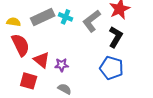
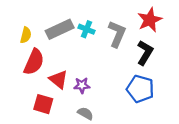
gray L-shape: (92, 21) -> (117, 34), turned 150
yellow semicircle: (14, 22) -> (26, 35), turned 96
red semicircle: (21, 45) -> (34, 62), turned 50

